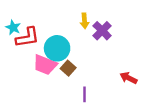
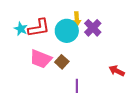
cyan star: (13, 27) -> (21, 29), moved
red L-shape: (27, 37) -> (39, 28), moved
cyan circle: (57, 48) -> (67, 31), moved

